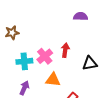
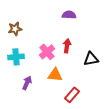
purple semicircle: (81, 16) -> (69, 15), moved
cyan cross: (24, 61) -> (16, 57), moved

